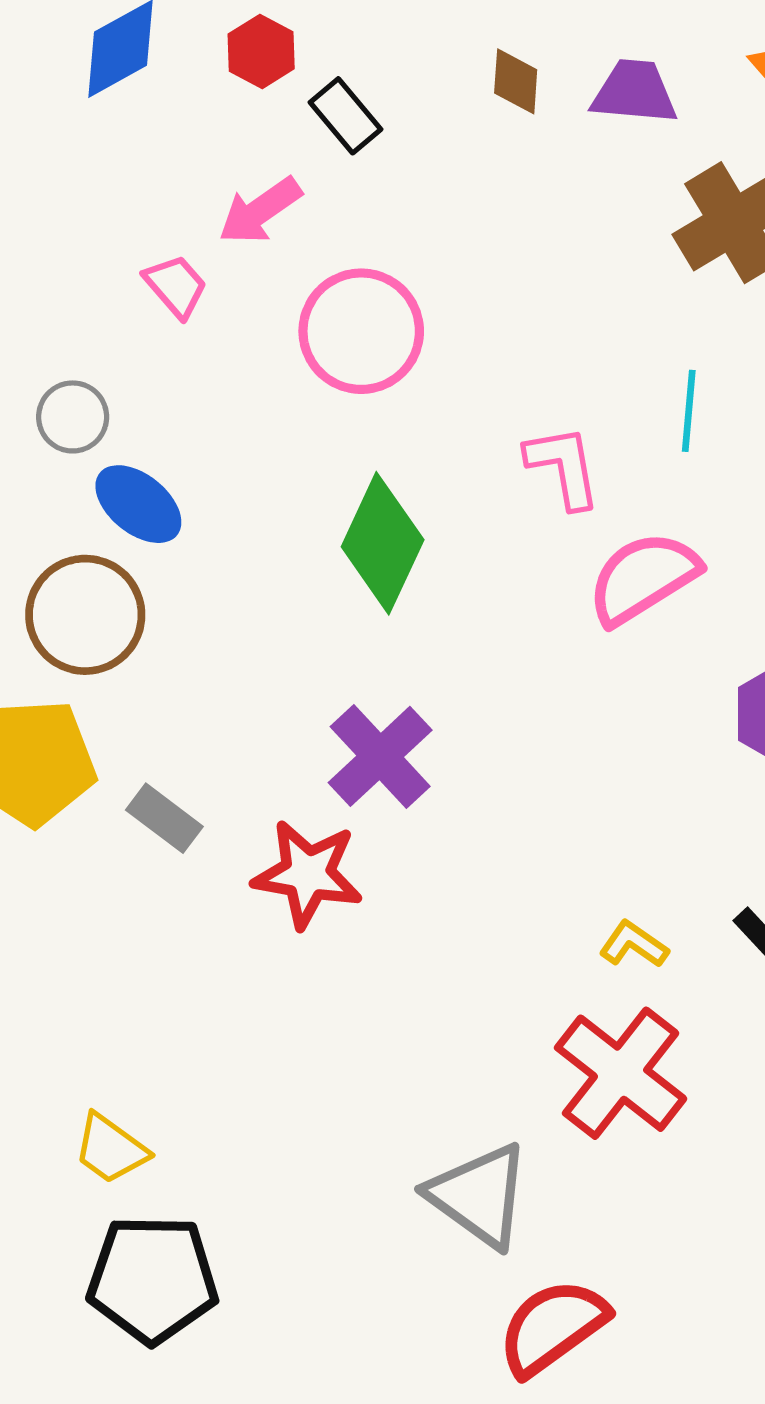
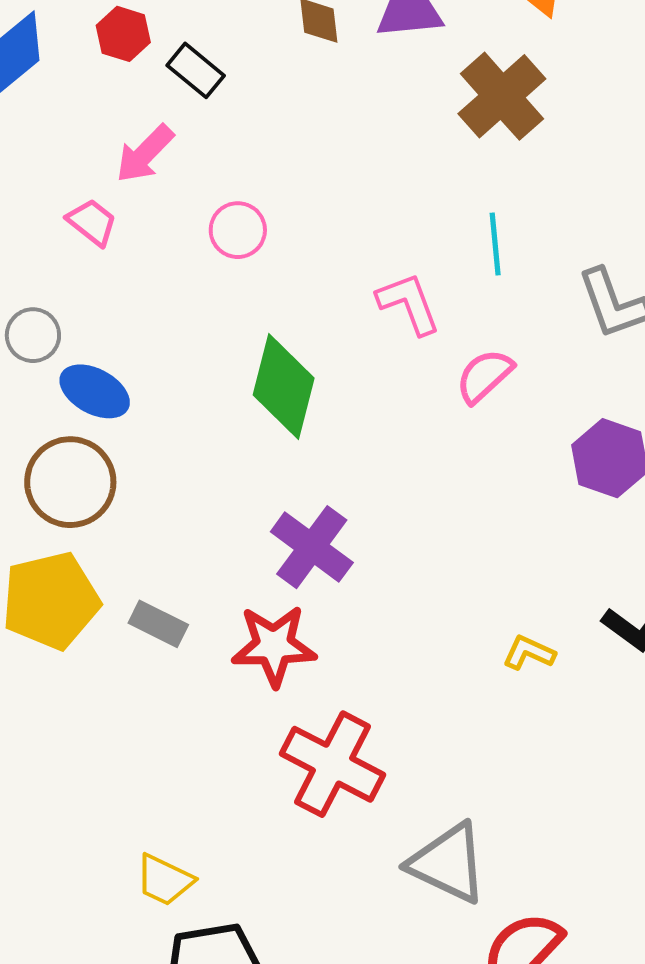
pink circle: (361, 331) -> (238, 230), size x0.6
pink semicircle: (643, 578) -> (484, 376), size x0.7
red cross: (621, 1073) -> (332, 764), moved

